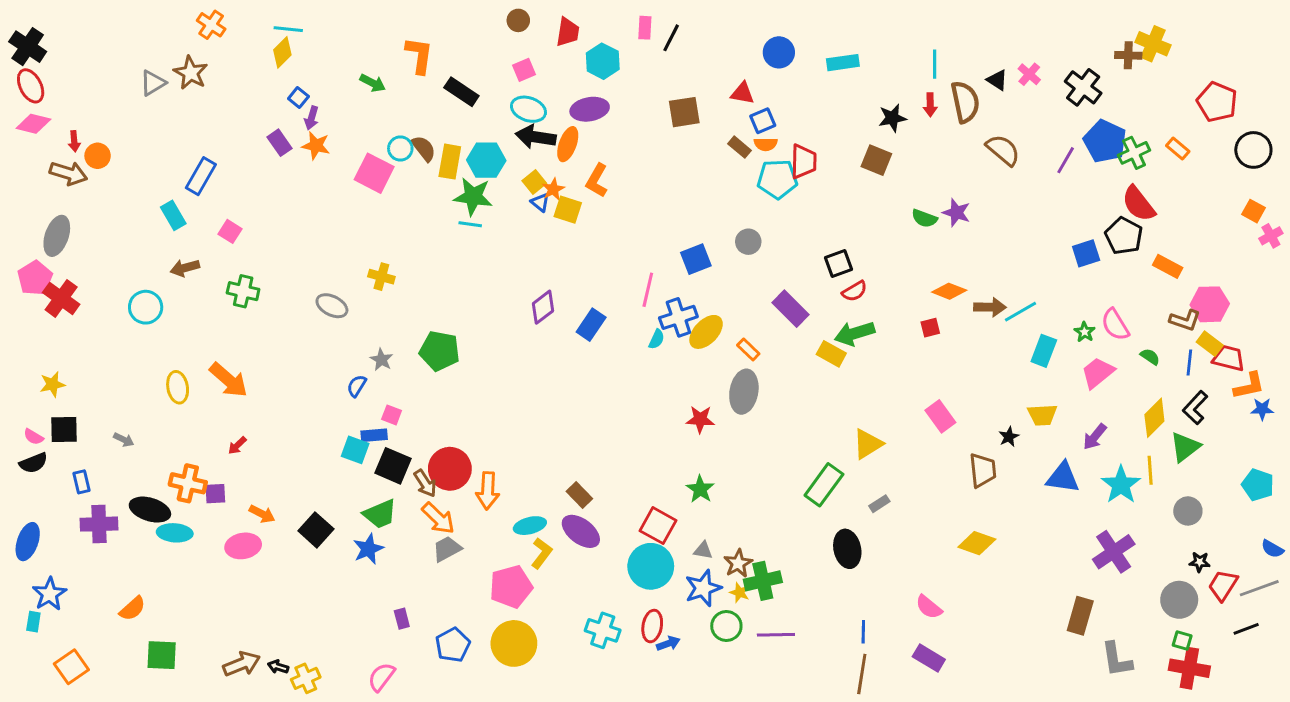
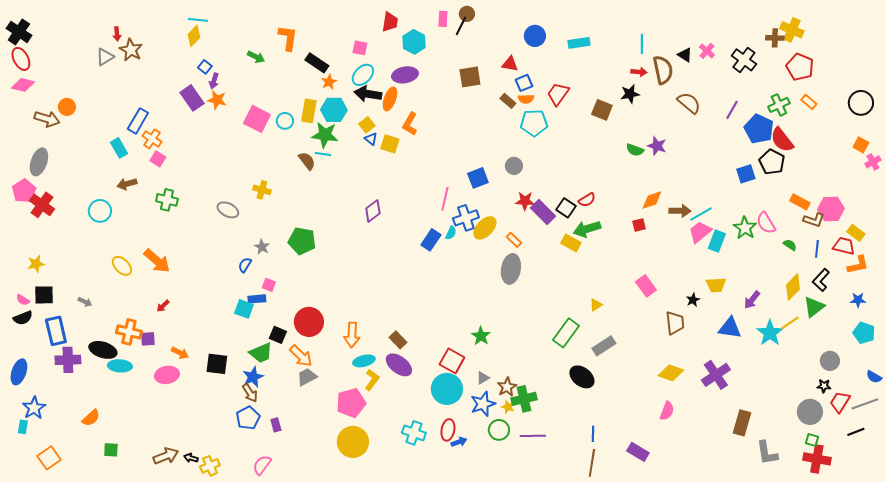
brown circle: (518, 20) -> (467, 14), moved
orange cross: (211, 25) -> (152, 139), moved
pink square: (524, 70) -> (360, 48), turned 35
red pentagon: (1217, 102) -> (800, 67), moved
red arrow: (930, 105) -> (639, 72), turned -84
cyan ellipse: (528, 109) -> (363, 75), turned -65
black star: (892, 118) -> (630, 94), moved
red arrow: (74, 141) -> (117, 34), moved
blue pentagon: (1105, 141) -> (759, 129), moved
purple rectangle: (280, 143) -> (192, 98), size x1.4
cyan circle: (400, 148) -> (285, 121), moved
brown semicircle: (424, 148) -> (307, 161), moved
red trapezoid: (804, 162) -> (558, 94), moved, turned -145
orange star: (553, 189) -> (329, 82), moved
black square: (839, 264) -> (566, 208), moved, turned -36
orange rectangle: (1168, 266) -> (800, 202), moved
orange diamond: (949, 291) -> (652, 200), turned -40
blue rectangle: (591, 325) -> (431, 240), moved
green star: (1085, 332) -> (745, 228), size x1.6
yellow rectangle: (1210, 344) -> (856, 233), moved
pink trapezoid: (1098, 373) -> (700, 232), moved
yellow ellipse: (178, 387) -> (122, 266), turned -35
blue star: (1262, 409) -> (858, 300), moved
red star: (700, 419) -> (525, 201), moved
yellow triangle: (868, 444) -> (596, 305), size x0.6
black square: (393, 466) -> (278, 335), moved, size x0.7
yellow line: (1150, 470) -> (790, 323), turned 60
blue rectangle: (82, 482) -> (56, 331), size x1.8
brown arrow: (425, 483) -> (250, 393), moved
orange arrow: (488, 491) -> (352, 335), moved
gray rectangle: (879, 504) -> (604, 346), size x1.6
gray circle: (1188, 511) -> (830, 361), moved
black square: (316, 530) -> (217, 364), turned -35
black ellipse: (847, 549) -> (582, 377), turned -40
gray triangle: (703, 550) -> (483, 378), turned -40
purple cross: (1114, 552) -> (716, 375), moved
pink semicircle: (929, 607) -> (667, 411), moved, turned -108
blue pentagon: (453, 645) -> (248, 418), moved
green square: (162, 655) -> (111, 450), size x0.7

